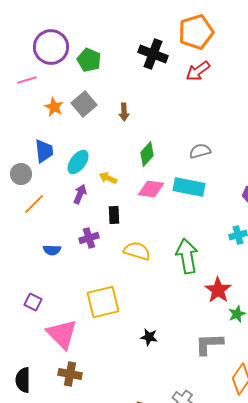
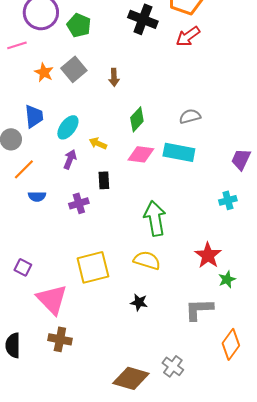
blue semicircle: (52, 250) -> (37, 196), moved
yellow semicircle: (137, 251) -> (147, 260), moved
green arrow: (187, 256) -> (155, 218), moved

